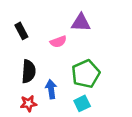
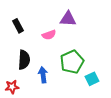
red star: (29, 103) -> (12, 87), moved
cyan square: (82, 103) -> (92, 79), moved

